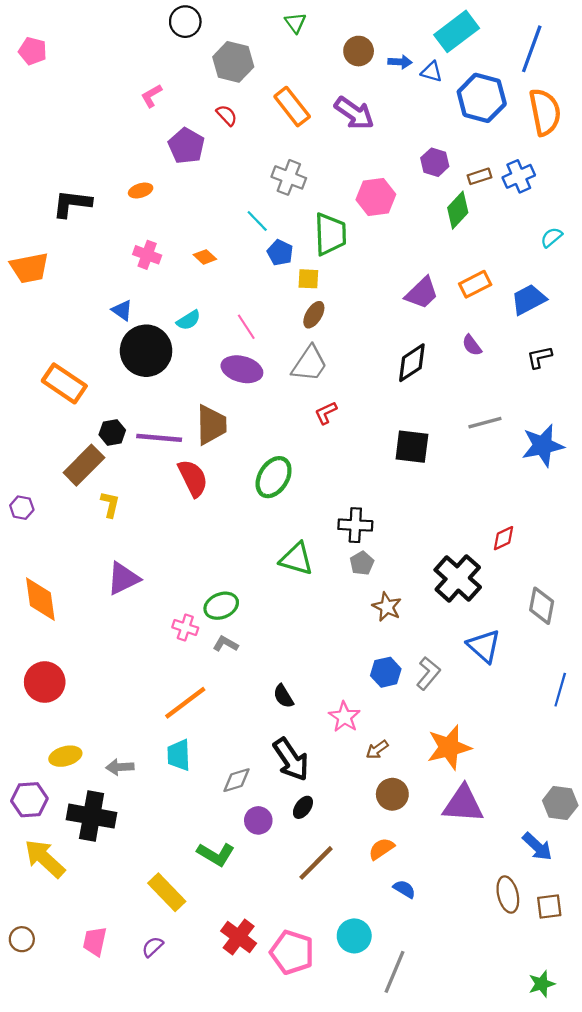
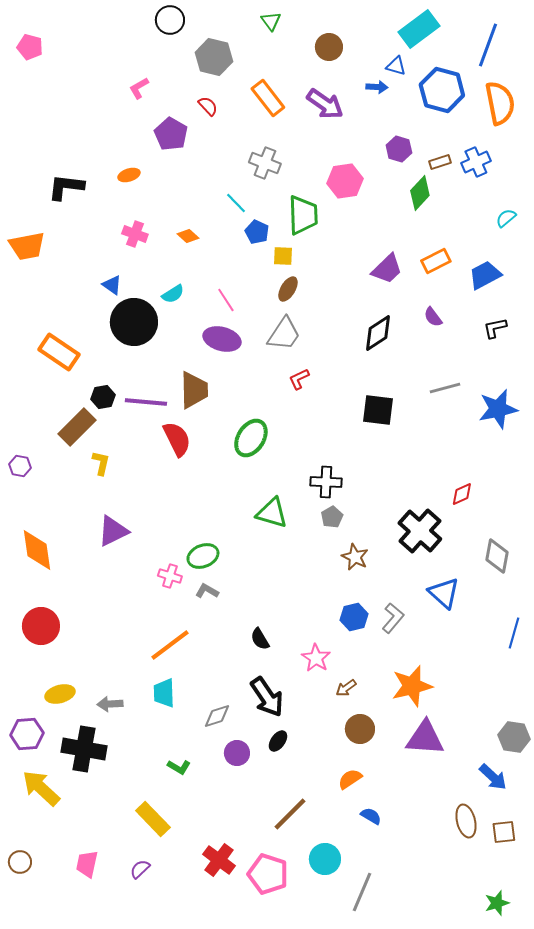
blue arrow: (400, 62) -> (377, 87), moved
green L-shape: (216, 854) -> (179, 767), moved, size x0.7
brown line: (316, 863) -> (290, 814), moved

